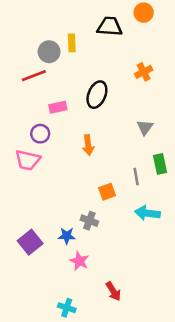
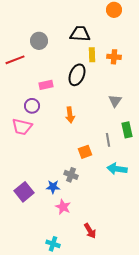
black trapezoid: (110, 26) -> (80, 34), moved
yellow rectangle: (72, 43) -> (92, 55), moved
orange cross: (144, 72) -> (114, 57), turned 32
red line: (34, 76) -> (15, 60), moved

